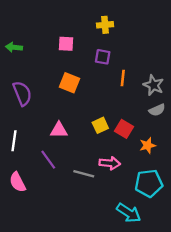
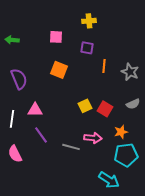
gray semicircle: (157, 110) -> (133, 104), moved
pink triangle: (59, 130) -> (35, 110), moved
orange star: (148, 145) -> (121, 132), moved

